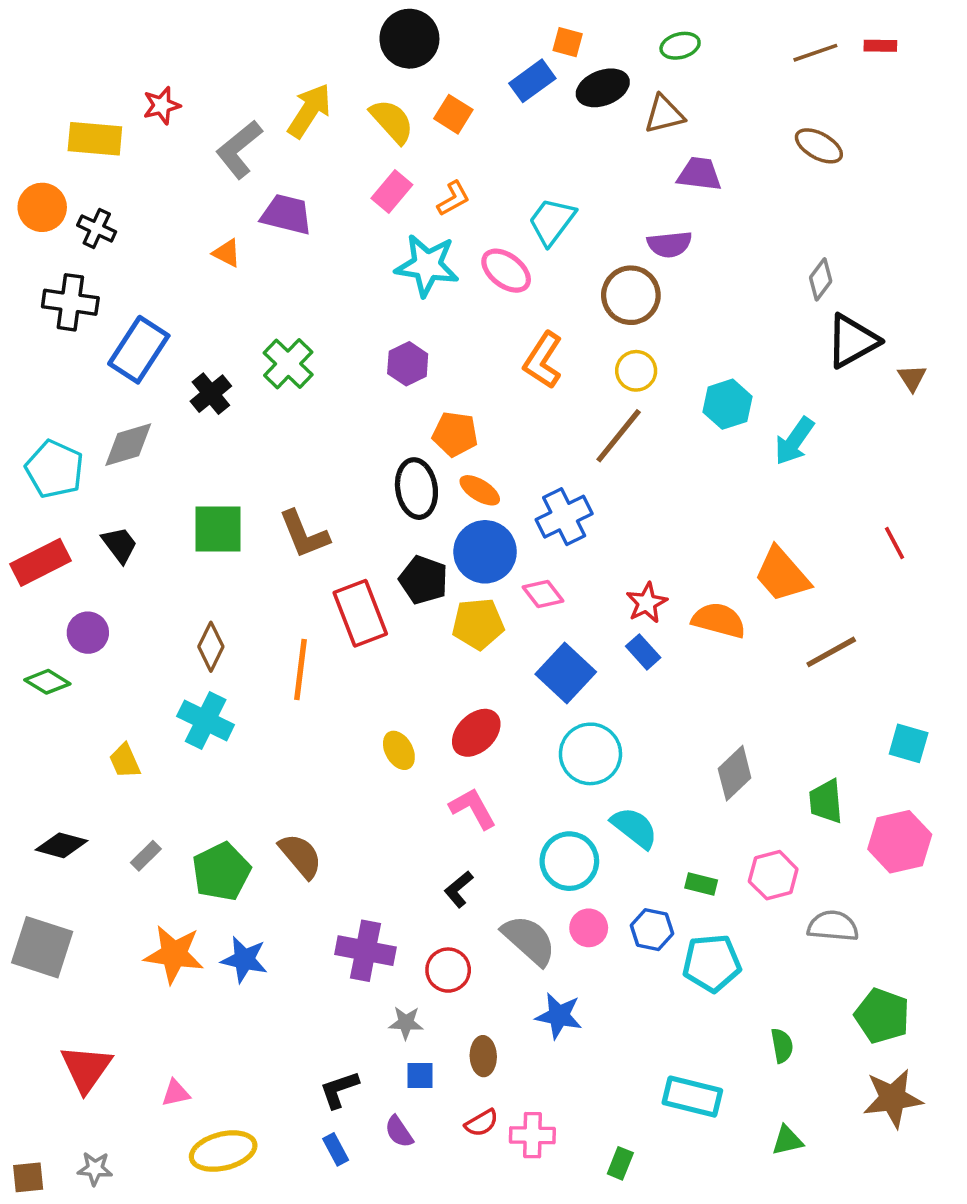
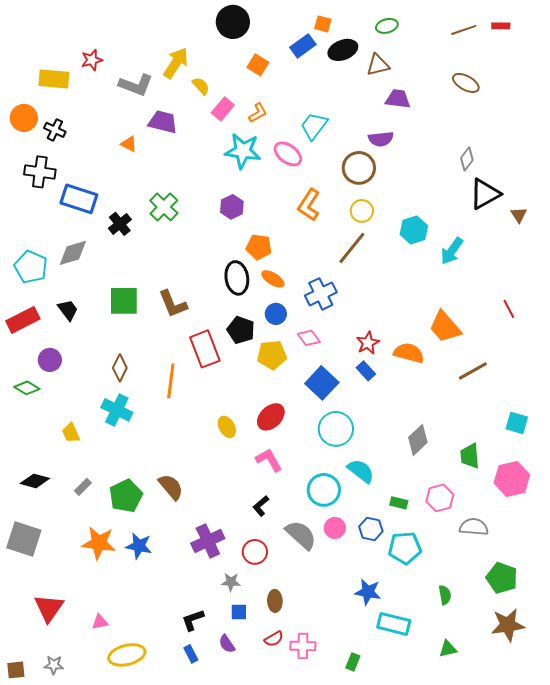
yellow semicircle: (392, 121) -> (201, 86), moved, size x0.7
gray L-shape: (239, 149) -> (136, 85), turned -120
blue rectangle: (139, 350) -> (79, 199), turned 75
blue circle: (485, 552) -> (276, 314), size x0.6
purple cross: (366, 951) -> (208, 541), turned -36
blue star: (559, 1016) -> (368, 592), moved

